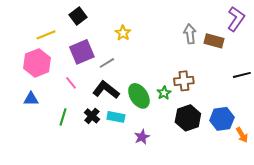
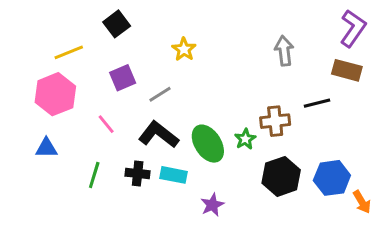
brown rectangle: (214, 41) -> (347, 70), moved
purple square: (82, 52) -> (123, 78), size x0.7
black line: (242, 75) -> (317, 103), moved
black cross: (92, 116) -> (138, 173), turned -35

